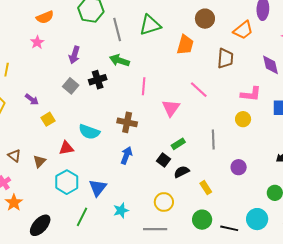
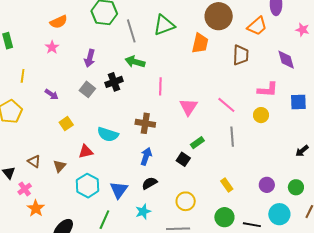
brown circle: (205, 19) -> (219, 16), size x1.4
pink line: (199, 90) -> (226, 105), moved
purple arrow: (32, 99) -> (52, 94), moved
purple circle: (239, 167) -> (267, 185), moved
black semicircle: (182, 172) -> (150, 183), moved

